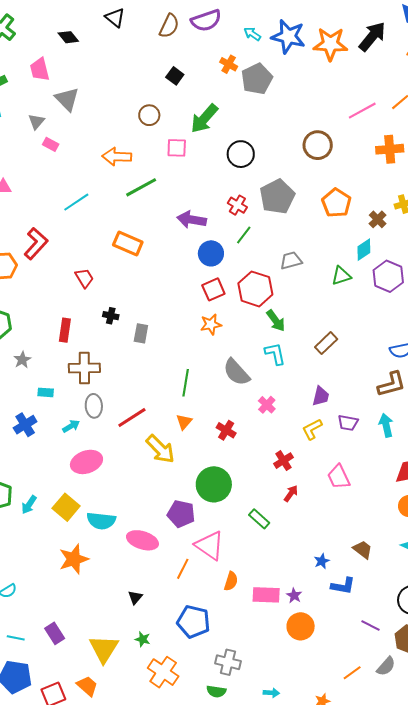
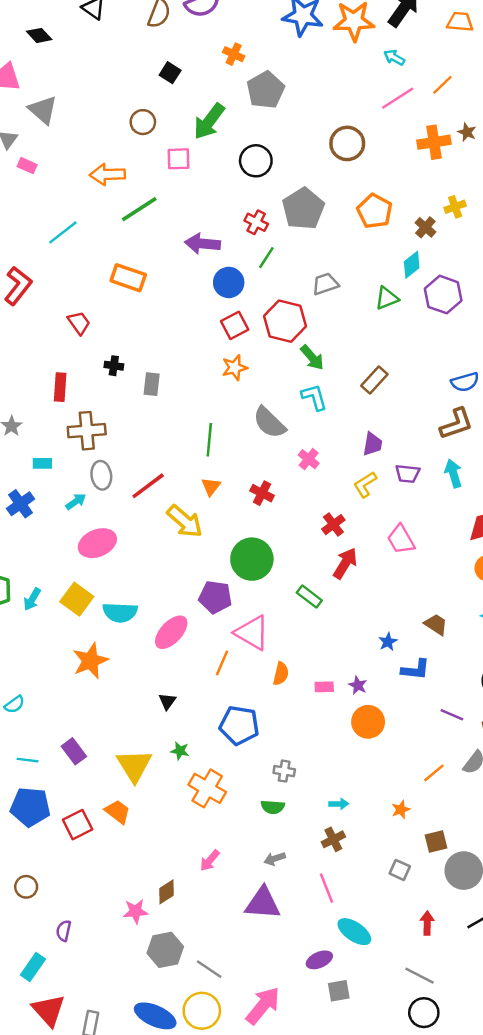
cyan arrow: (252, 34) -> (394, 57), moved
gray pentagon: (257, 79) -> (266, 90), moved
red arrow: (291, 493) -> (345, 563), size x1.5
pink ellipse: (142, 540) -> (171, 632), turned -60
pink rectangle: (266, 595) -> (324, 687), size x0.6
gray cross: (228, 662) -> (284, 771), size x0.7

